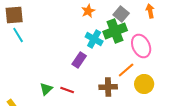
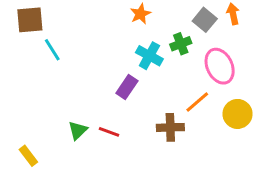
gray square: (121, 14) -> (205, 20), moved
green cross: (115, 31) -> (181, 44), size x0.6
cyan line: (18, 35) -> (52, 50), moved
yellow circle: (144, 84) -> (238, 114), moved

